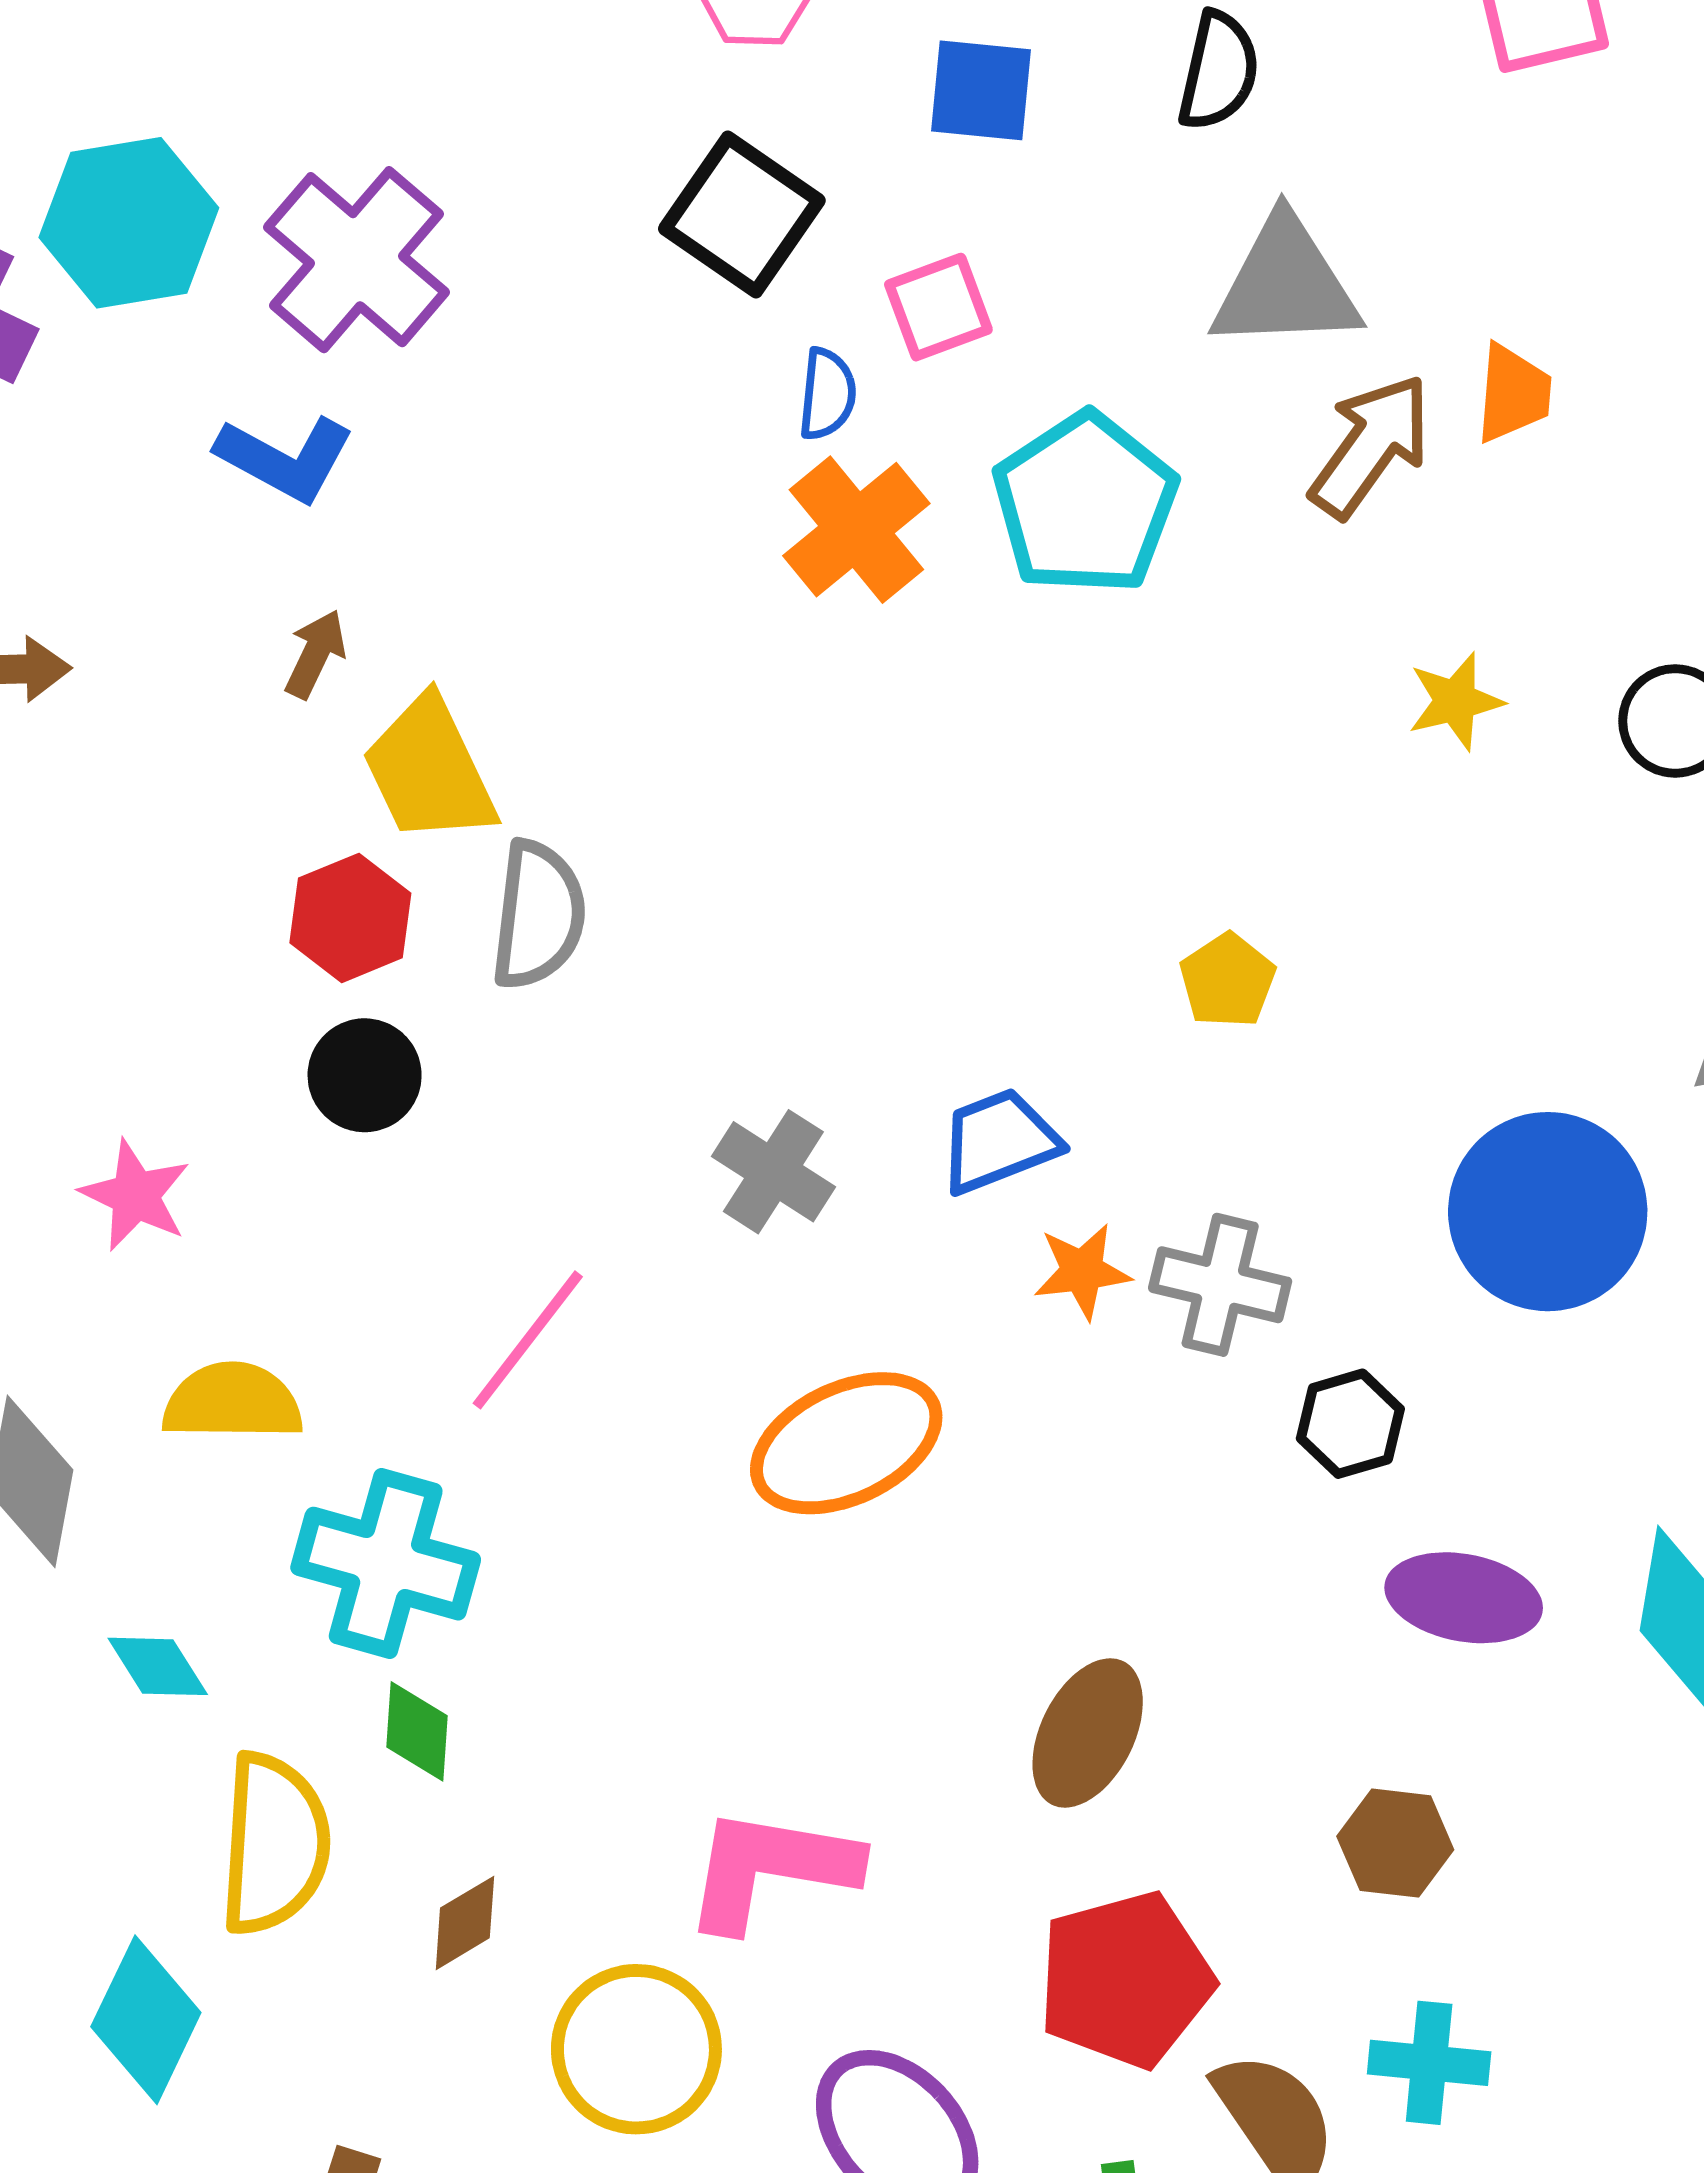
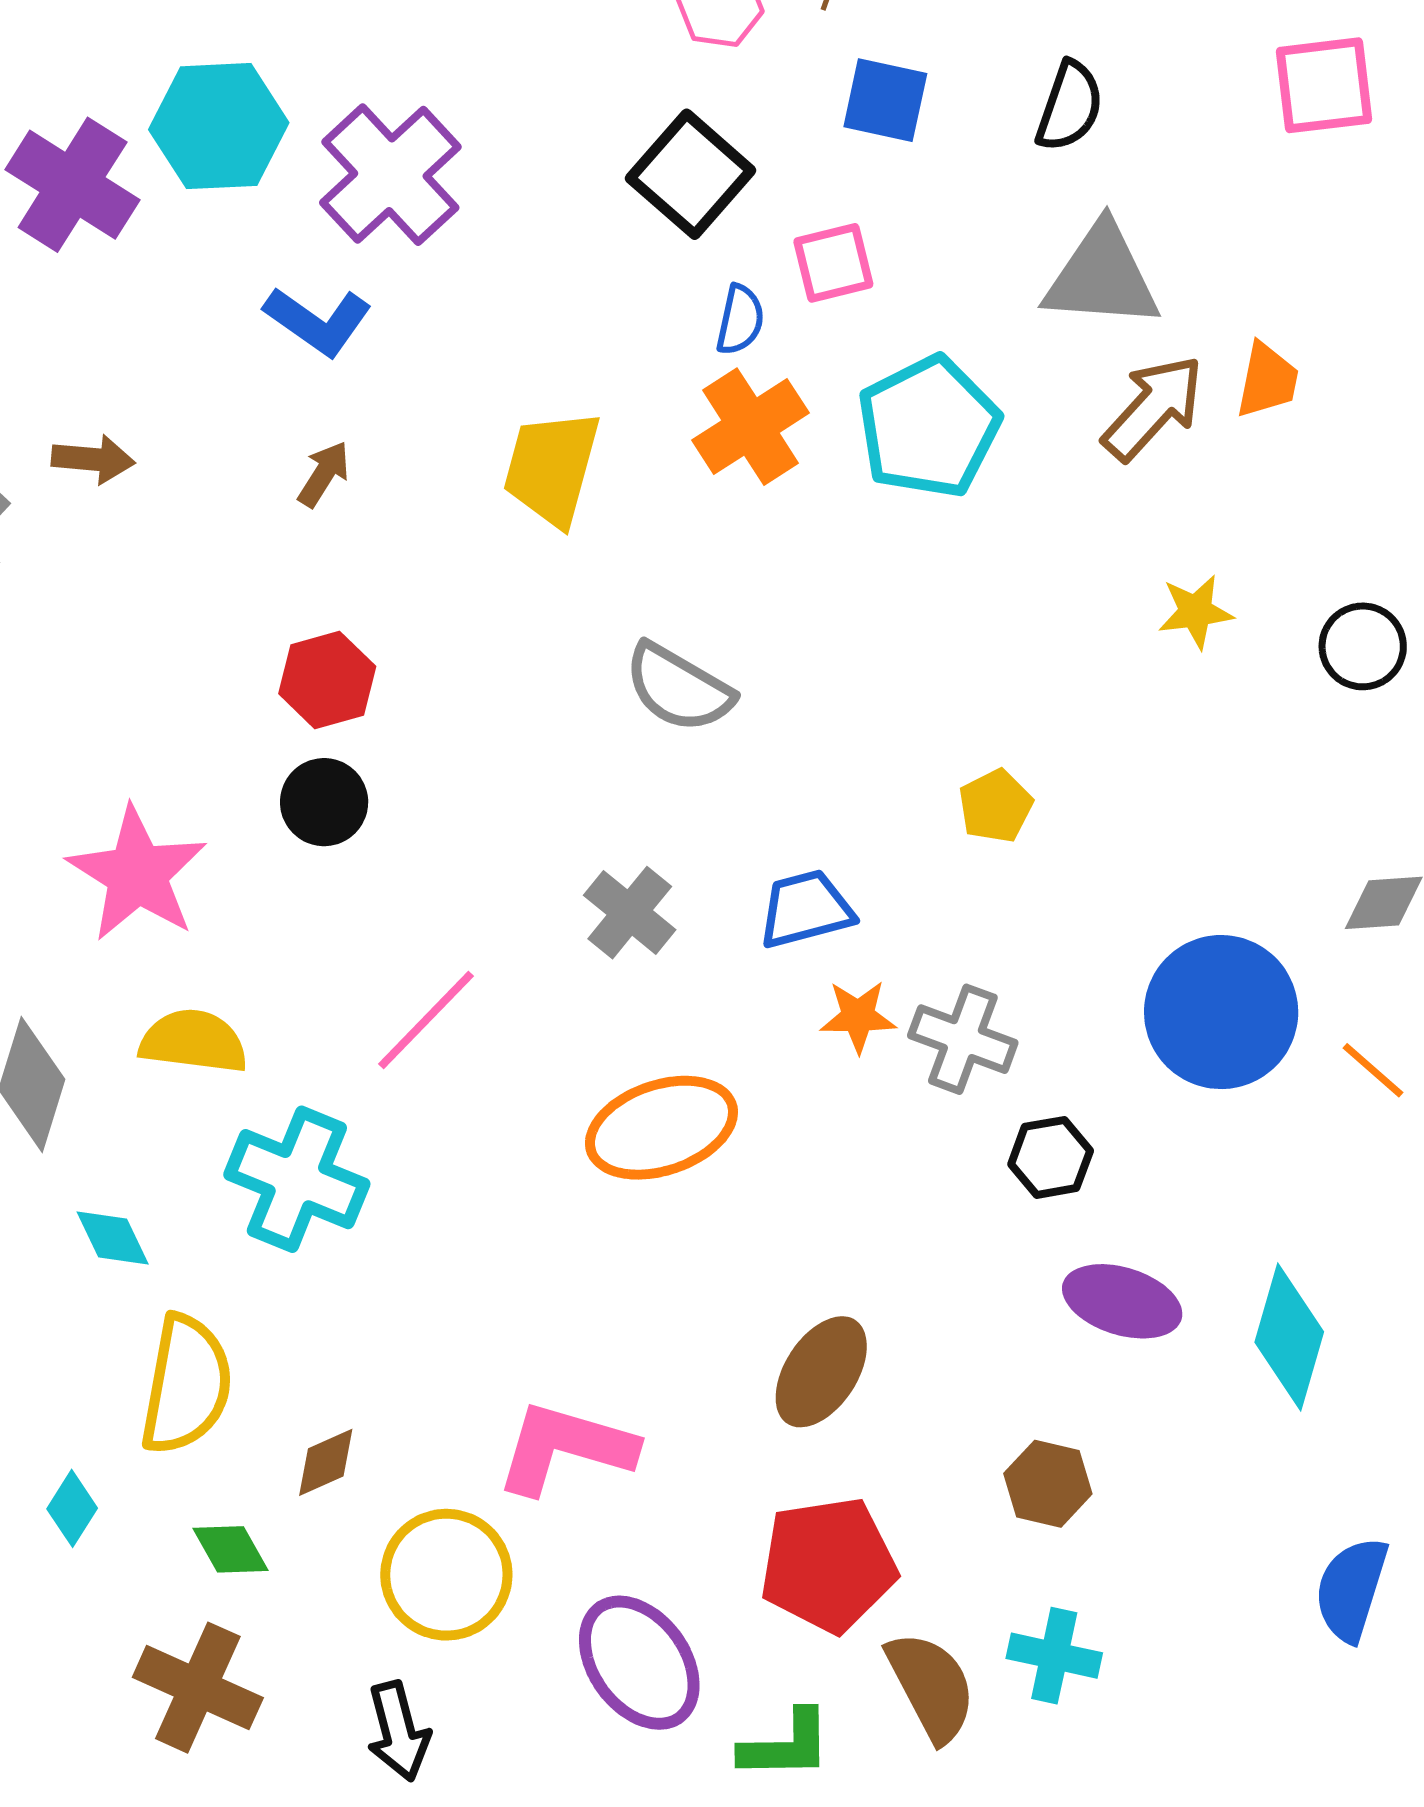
yellow trapezoid: (429, 770) -> (552, 468), moved, turned 34
gray semicircle: (538, 915) -> (679, 688), moved, turned 107
pink star: (135, 1195) -> (137, 874), size x1.6
green diamond: (417, 1731) -> (230, 1549), moved, turned -40
cyan diamond: (146, 2020) -> (72, 1508), size x0.6

